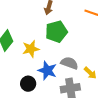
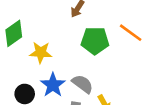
green pentagon: (56, 32) -> (95, 41), moved

